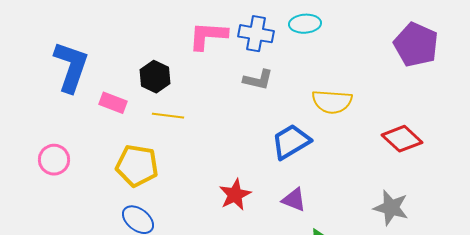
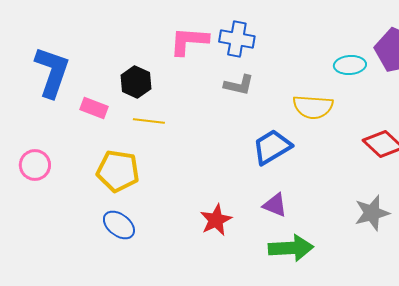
cyan ellipse: (305, 24) -> (350, 65), moved
red star: (235, 195) -> (216, 220), moved
gray star: (391, 208) -> (372, 213), turned -30

